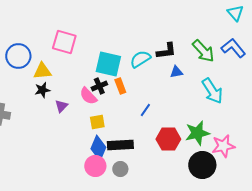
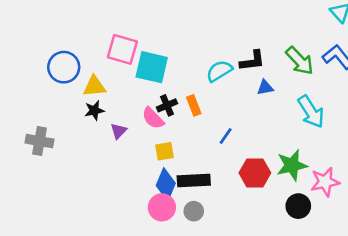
cyan square: (108, 64) -> (152, 67), moved
black circle: (202, 165) -> (298, 206), size x0.7

